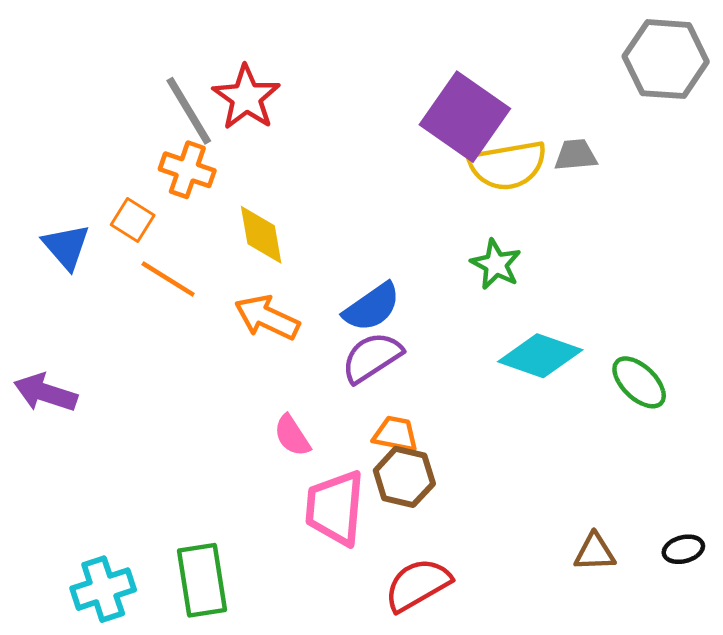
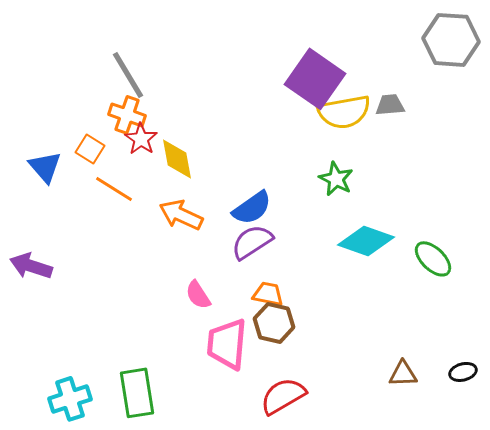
red star: (246, 97) -> (141, 139), moved, size x0.7

